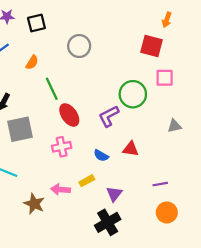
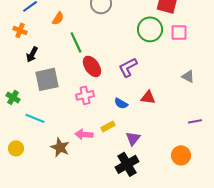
green circle: (133, 94) -> (150, 29), moved
gray triangle: (174, 126) -> (188, 76), turned 40
purple line: (160, 184) -> (195, 121), moved

